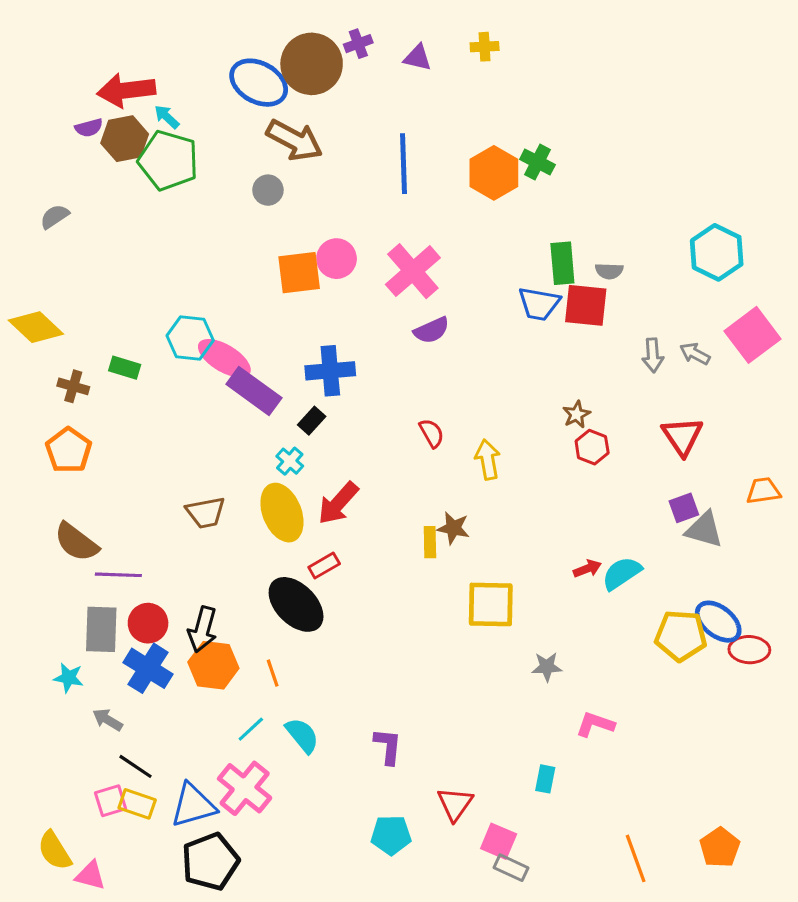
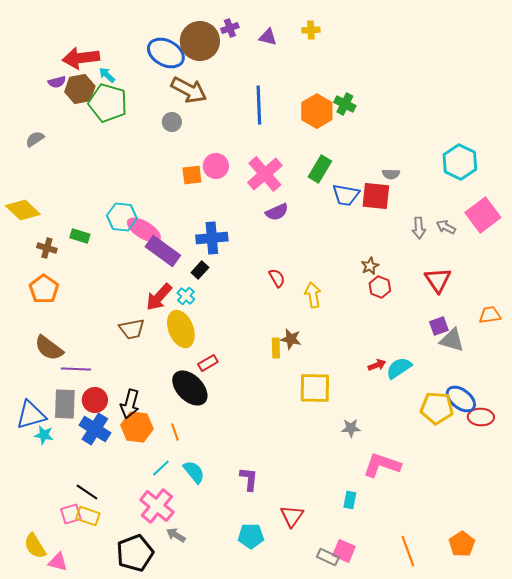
green rectangle: (562, 263) -> (320, 169), moved, turned 36
orange square: (299, 273) -> (192, 175), size x0.7
red arrow: (338, 503) -> (159, 297), moved
gray arrow: (108, 720) -> (176, 535), moved
pink L-shape: (595, 724) -> (382, 465), size x1.5
blue triangle: (193, 805) -> (31, 415), moved
pink square: (499, 841) -> (344, 551), moved

